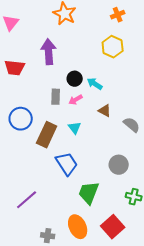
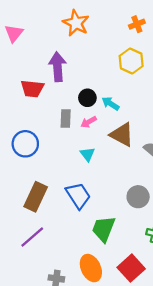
red trapezoid: (15, 68) -> (32, 89), moved
brown triangle: (105, 111) -> (122, 135), size x1.6
brown rectangle: (47, 135) -> (36, 197), moved

